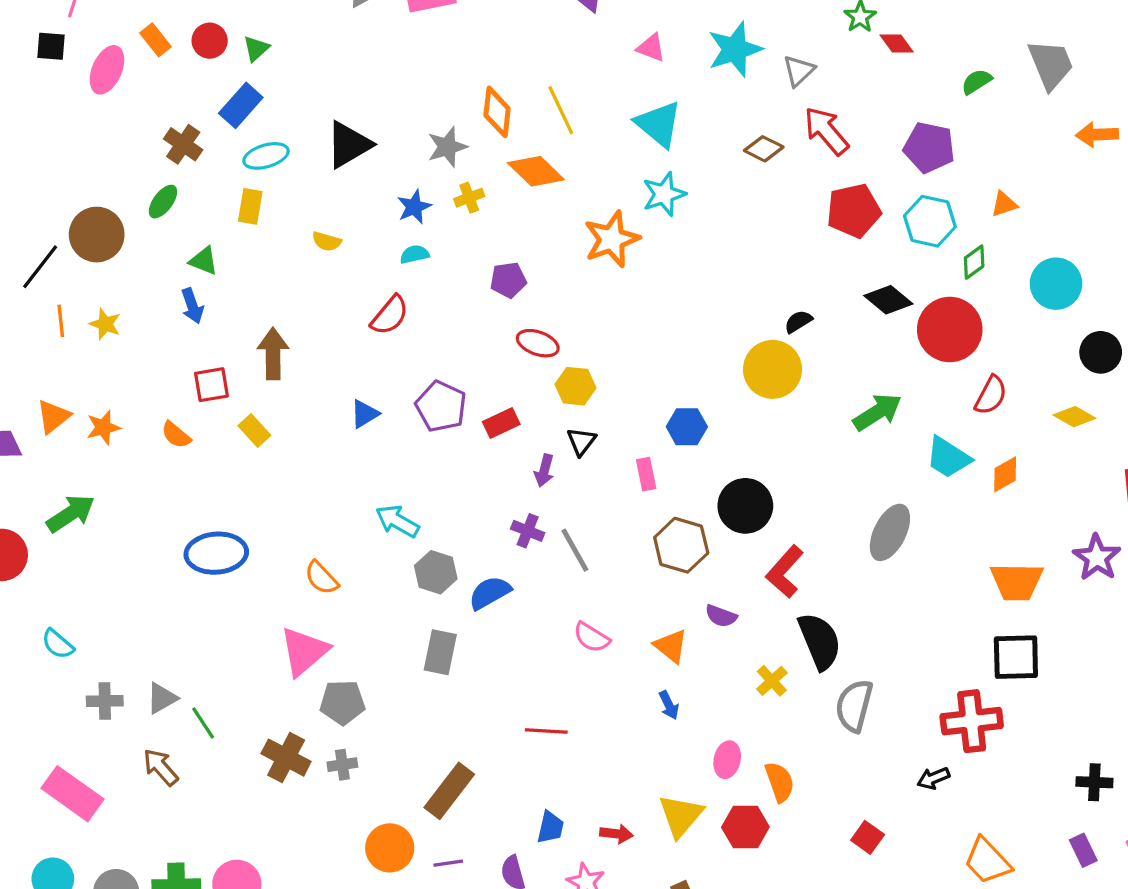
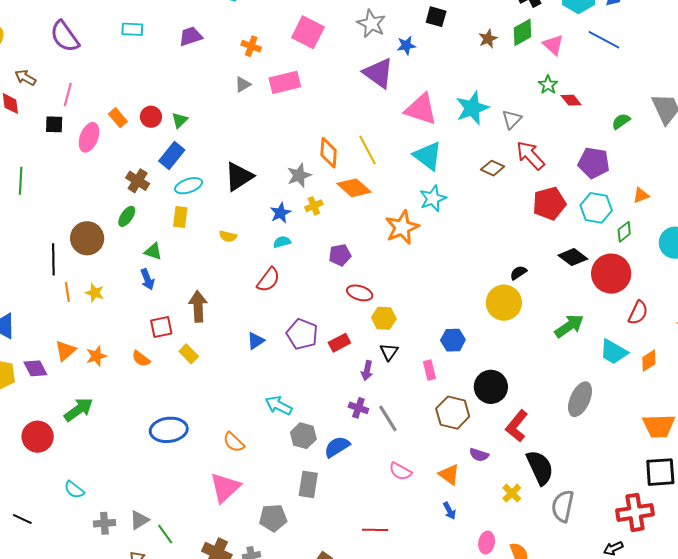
pink triangle: (651, 48) -> (421, 109), size x1.8
black line: (40, 267) -> (53, 259), turned -36
gray pentagon: (342, 702) -> (273, 518), moved

